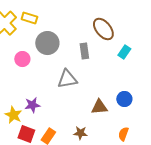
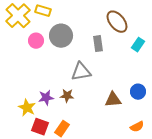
pink circle: (22, 59) -> (36, 41), moved
brown star: (80, 133) -> (67, 96), moved
orange semicircle: (123, 134) -> (137, 127), turned -136

